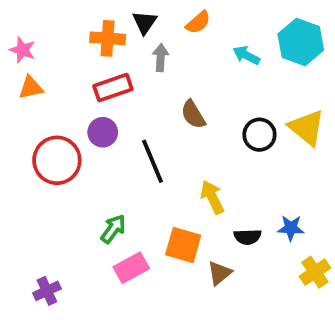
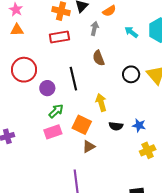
gray arrow: (161, 58) -> (94, 28), moved
purple circle: (103, 132) -> (47, 88), moved
green arrow: (113, 229) -> (56, 111), moved
brown triangle: (220, 273) -> (89, 147), moved

